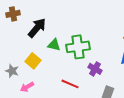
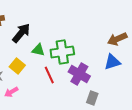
purple cross: (95, 69) -> (79, 74), size x1.5
red line: (70, 84) -> (49, 75), moved, turned 42

